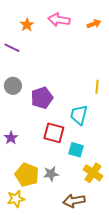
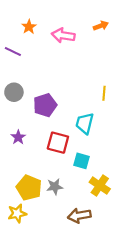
pink arrow: (59, 20) -> (63, 35), moved
purple star: (11, 138) -> (18, 137), moved

